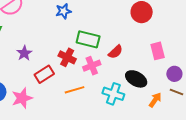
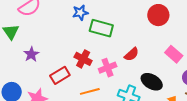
green rectangle: (88, 39) -> (101, 28), moved
pink rectangle: (158, 51) -> (174, 54), turned -36
purple star: (24, 53) -> (31, 54), moved

